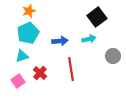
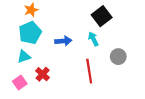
cyan arrow: (89, 39) -> (93, 39), turned -104
red line: (71, 69) -> (89, 71), moved

